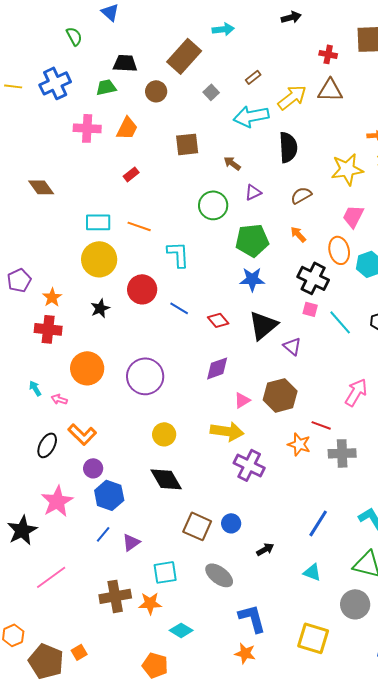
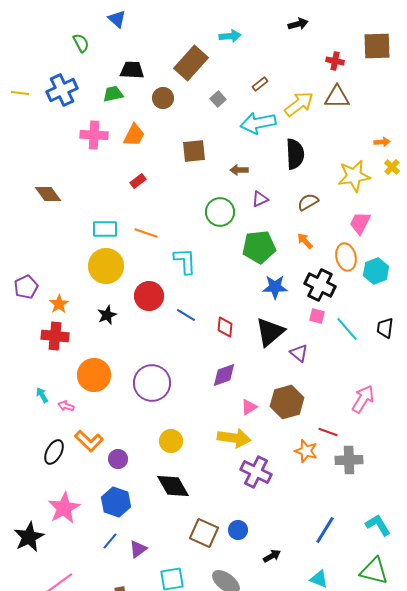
brown arrow: (232, 163) -> (239, 170), turned -36
blue star: (252, 279) -> (275, 287), moved
red diamond: (218, 320) -> (225, 327), turned 45
purple circle: (93, 468) -> (118, 459), moved

